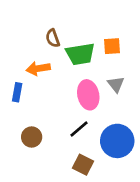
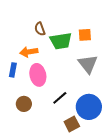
gray triangle: (116, 84) -> (88, 64), size x1.5
pink ellipse: (88, 95) -> (38, 75), moved
brown square: (83, 165) -> (72, 124), moved, turned 35

